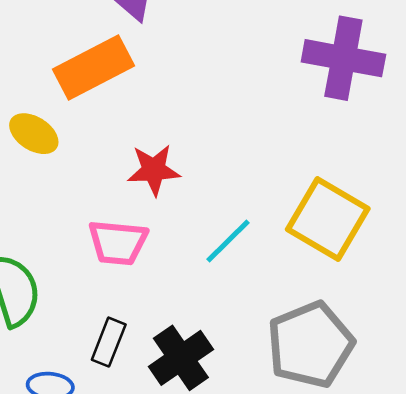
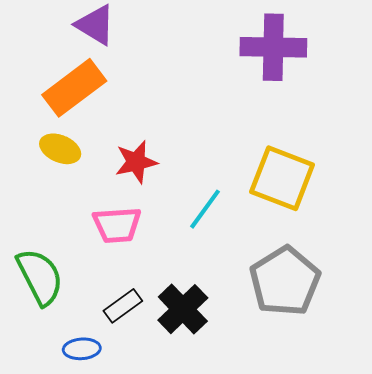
yellow ellipse: (34, 134) -> (60, 149), moved
black rectangle: (109, 342) -> (123, 306), turned 42

